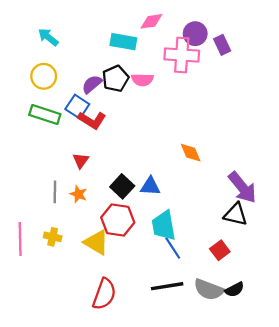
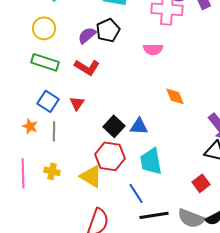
pink semicircle: (142, 80) -> (153, 49), moved
blue square: (77, 107) -> (48, 101), moved
orange star: (78, 194) -> (30, 126), moved
blue line: (173, 248) -> (136, 193), moved

